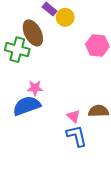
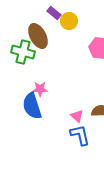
blue semicircle: (27, 106) -> (32, 106), turned -88

